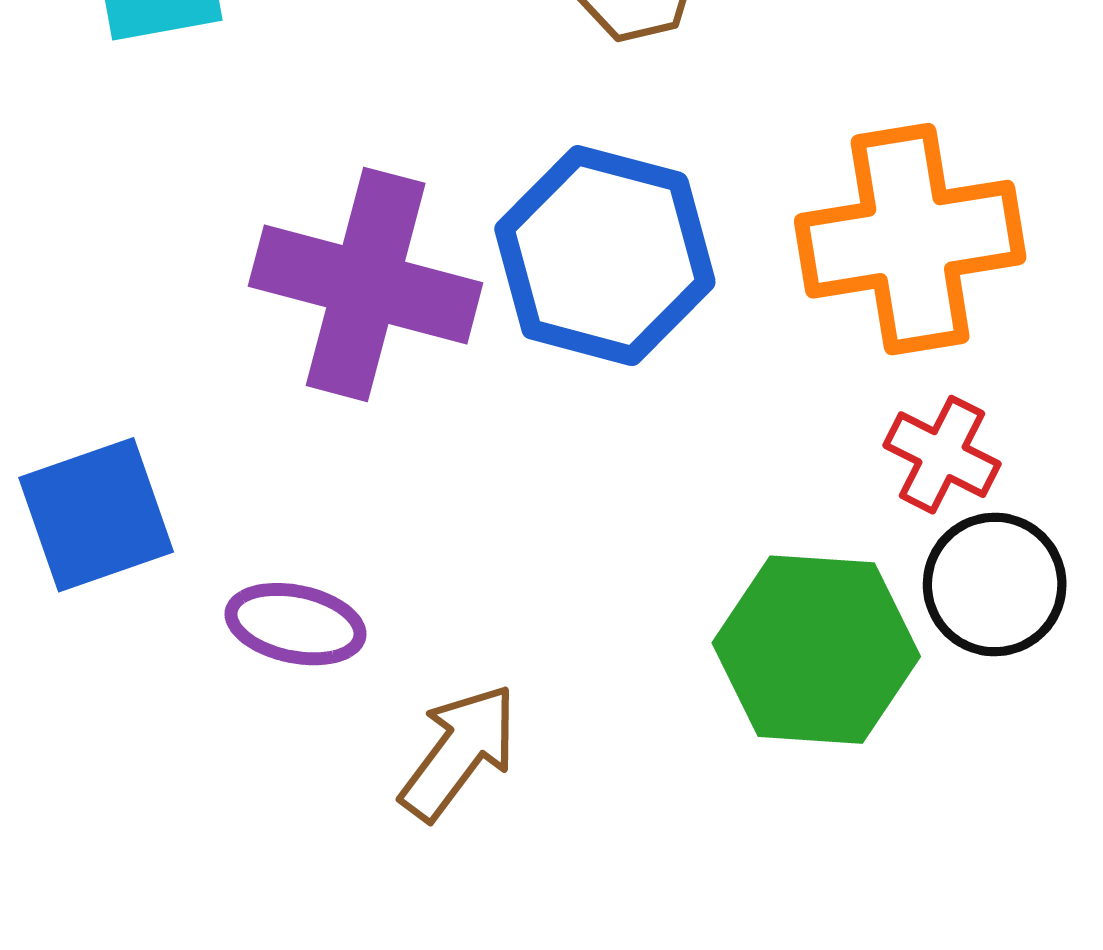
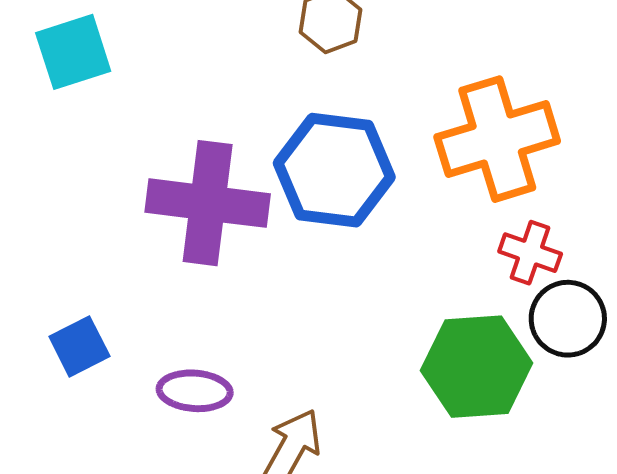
blue square: (96, 515) -> (79, 346), size x0.7

